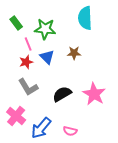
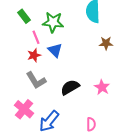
brown star: (74, 53) -> (106, 43), moved
pink star: (94, 94) -> (102, 87), size x0.7
pink semicircle: (70, 131) -> (91, 124), moved, turned -104

